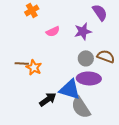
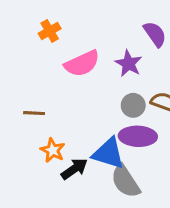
pink semicircle: (53, 31) -> (82, 64), size x1.6
purple star: (83, 31) -> (129, 64), turned -30
orange star: (34, 67) -> (53, 150), moved

